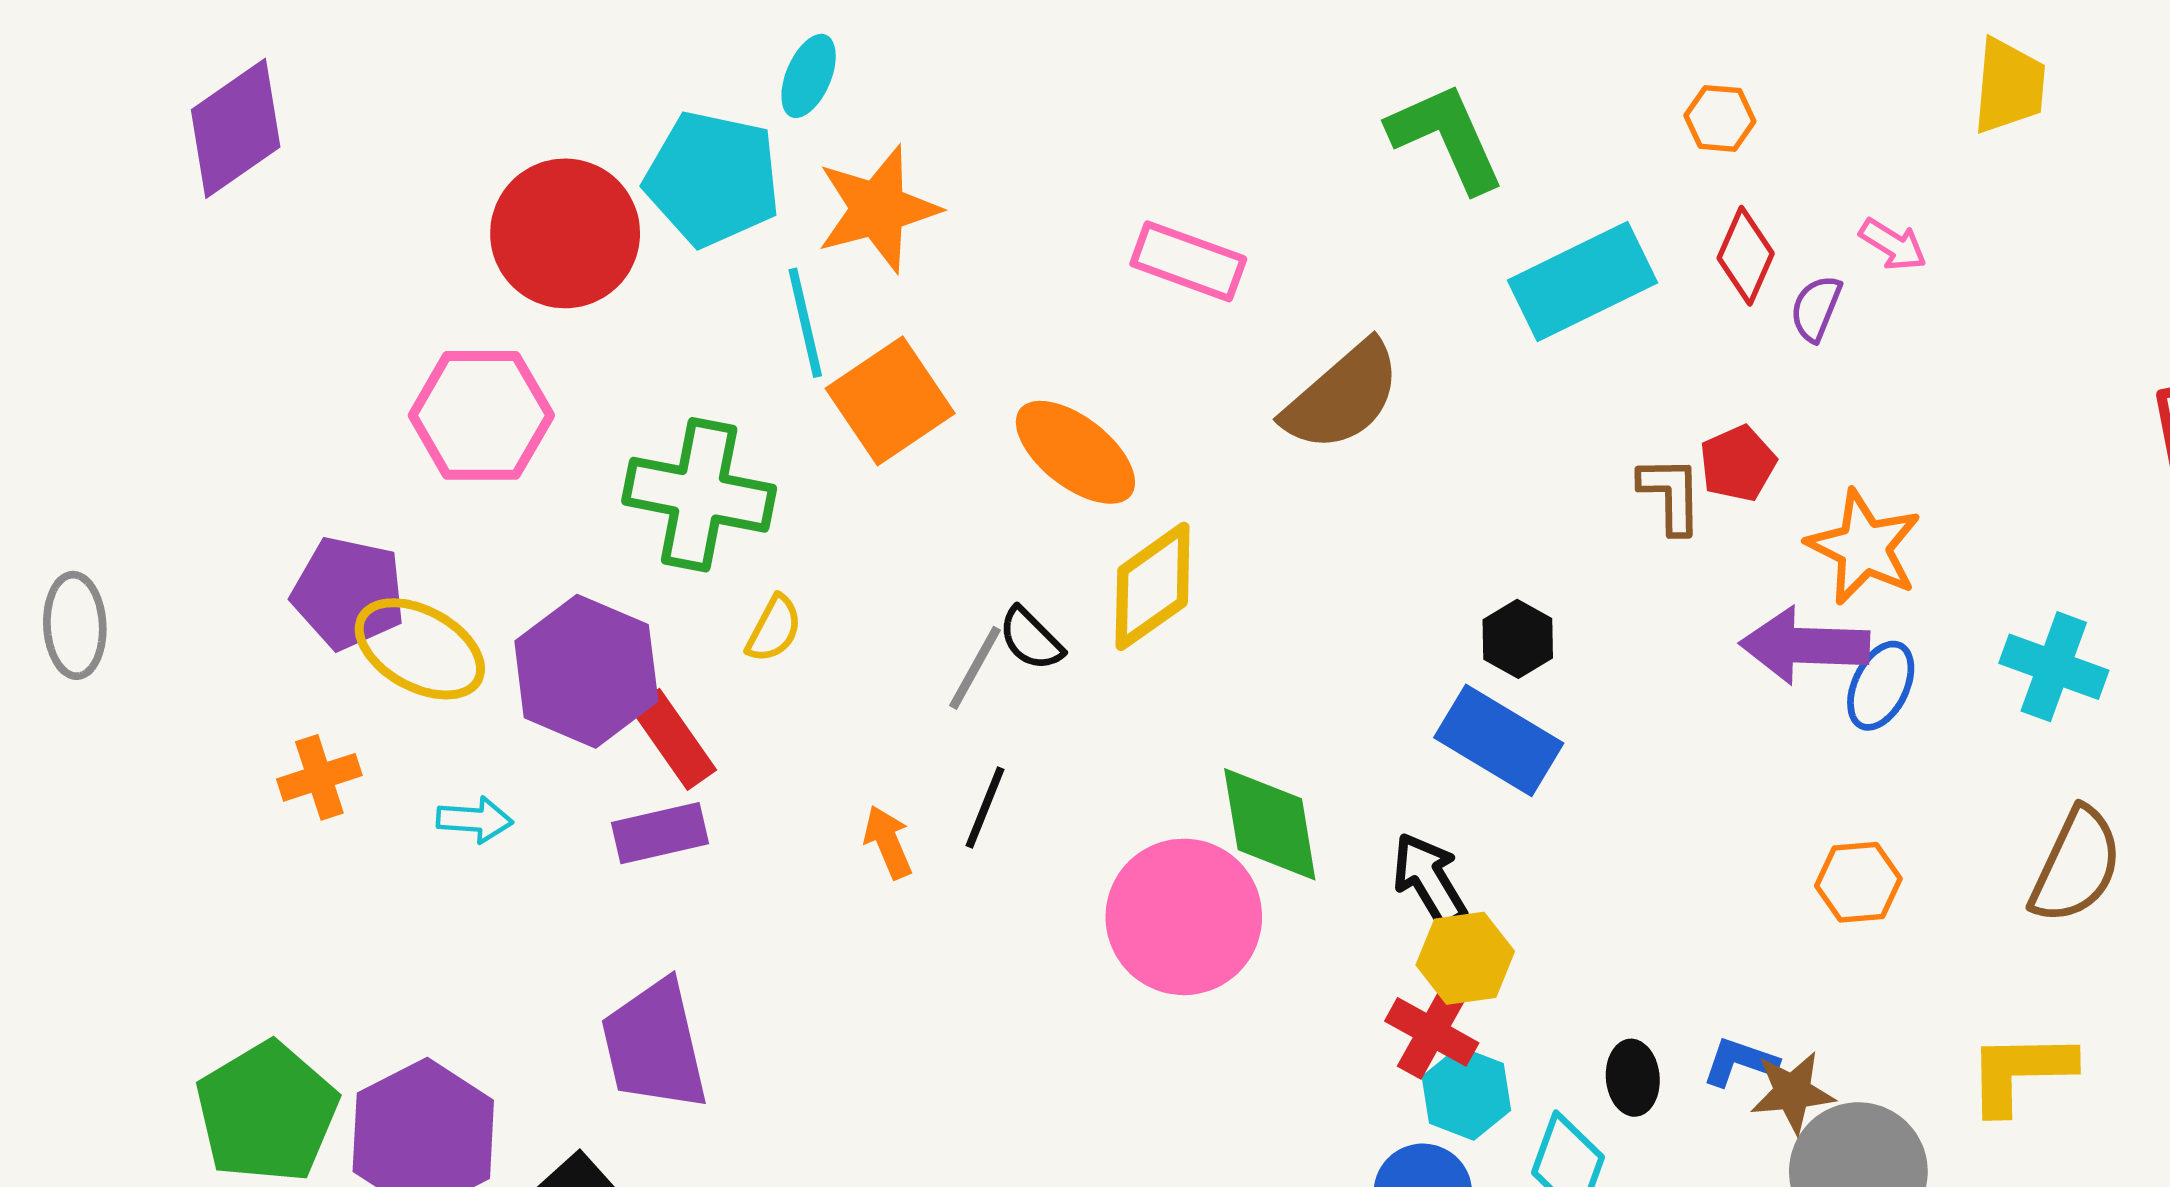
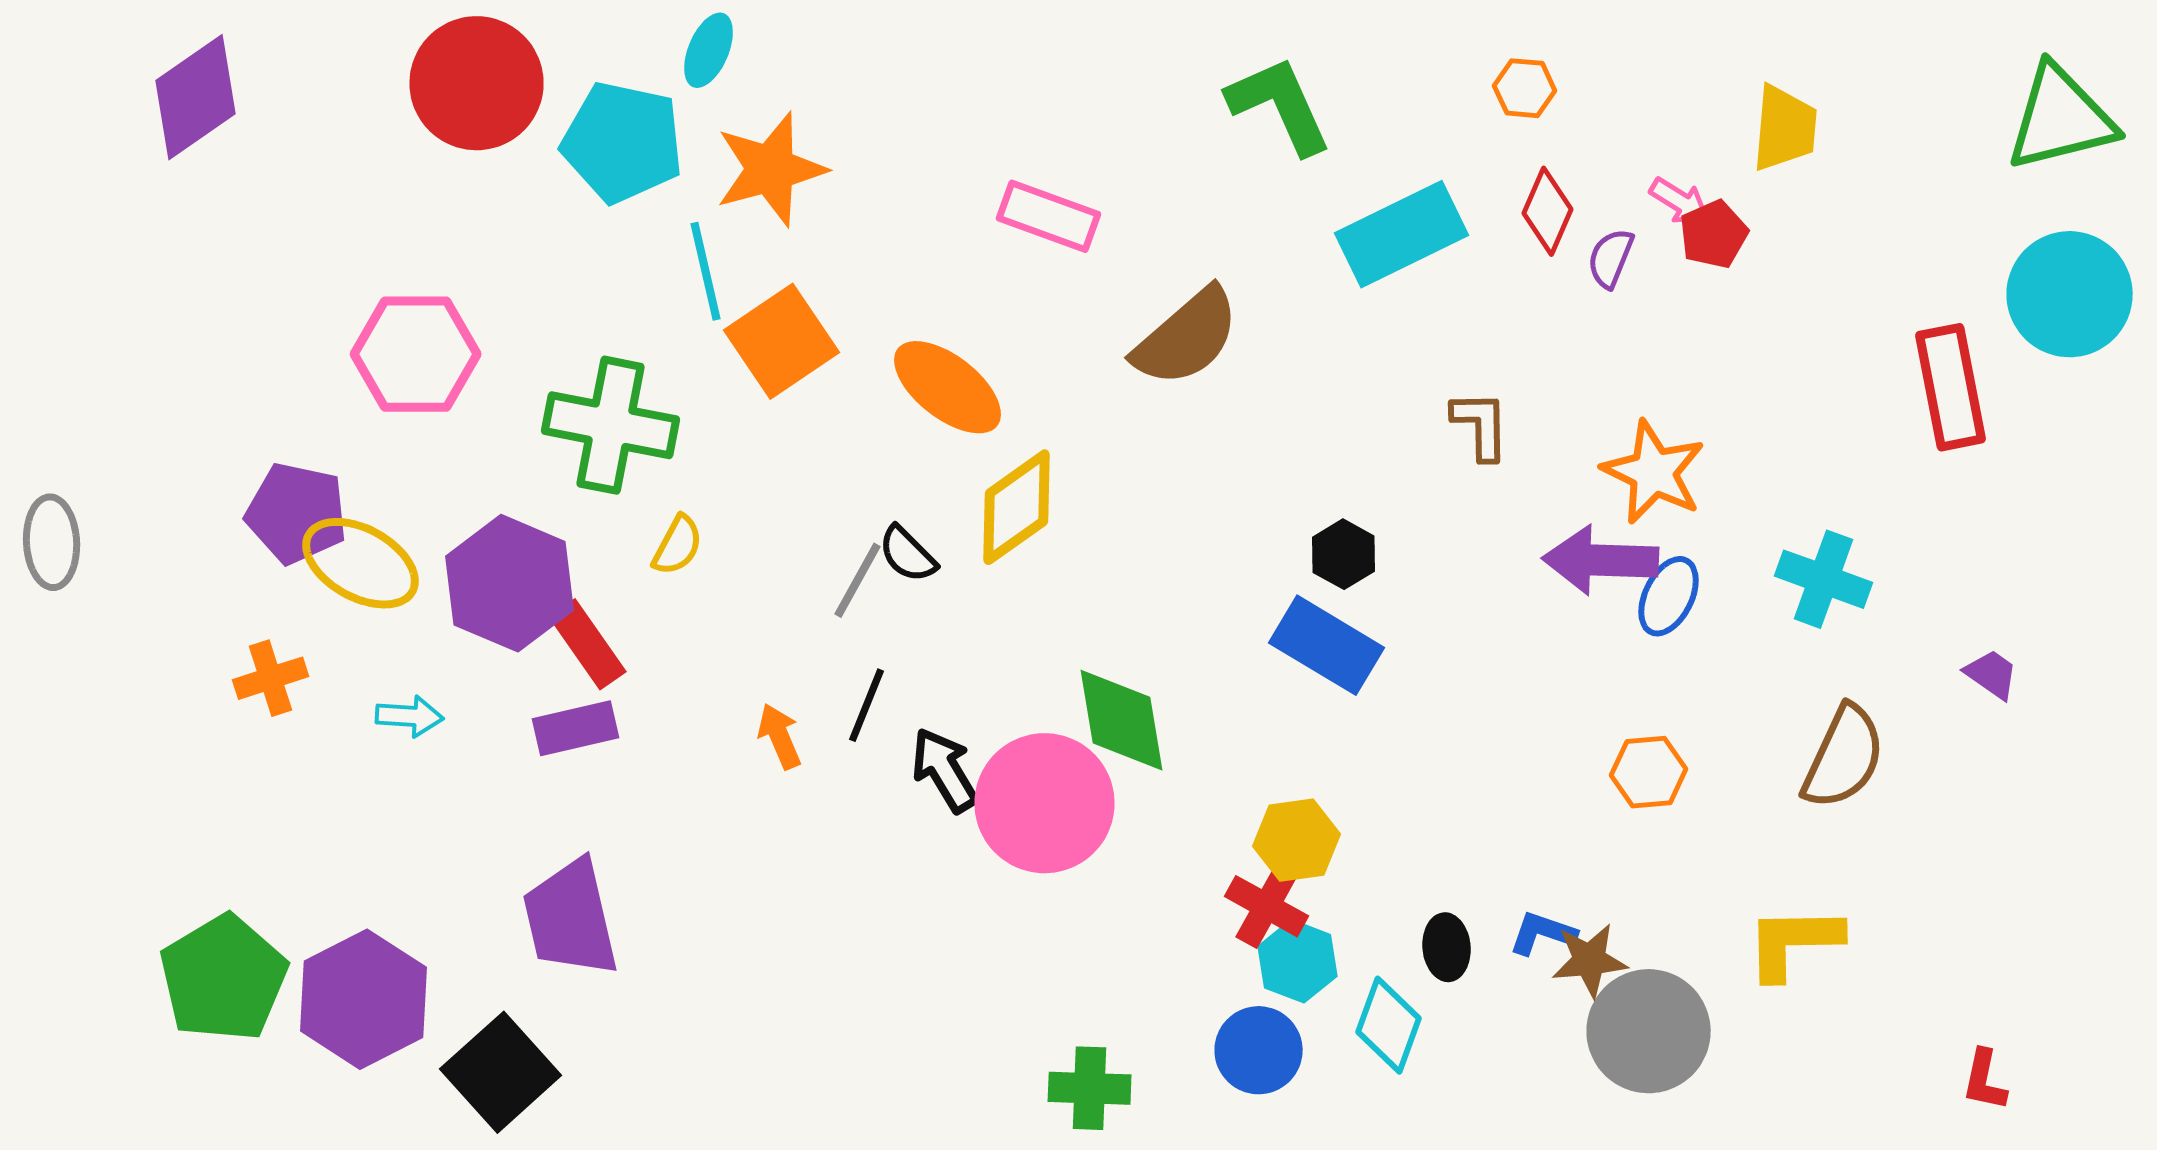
yellow trapezoid: (2009, 86) -> (1785, 128), moved
red circle: (565, 233) -> (477, 83), moved
red pentagon: (1738, 463) -> (1714, 234), moved
black arrow: (1429, 880) -> (945, 770), moved

